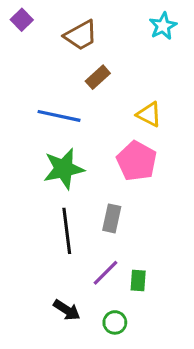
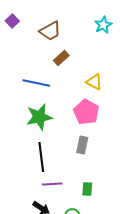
gray rectangle: (112, 218) -> (82, 145), moved
purple line: (106, 273) -> (52, 184), moved, turned 42

